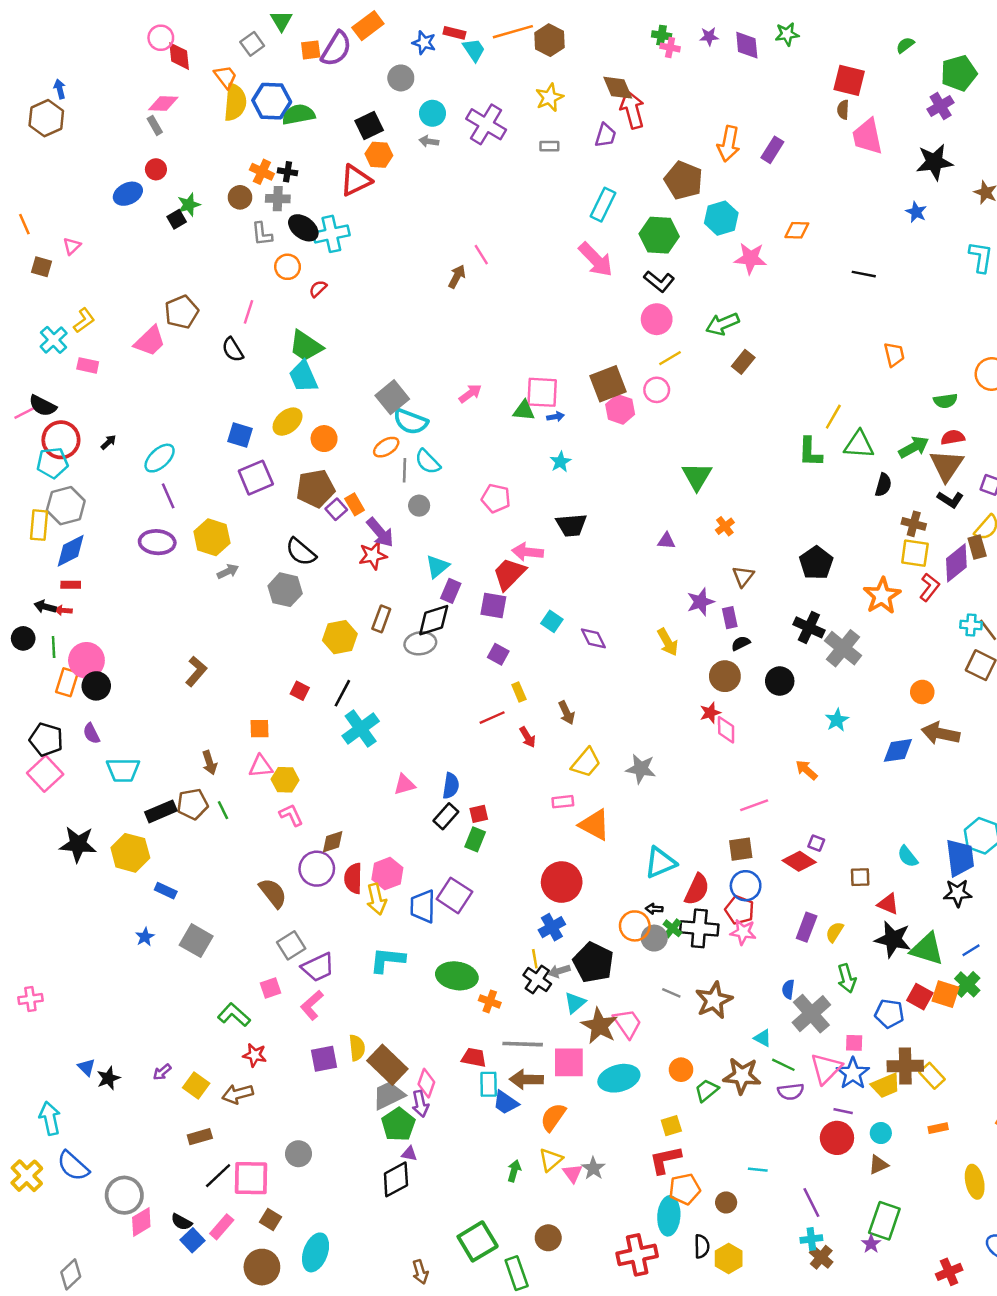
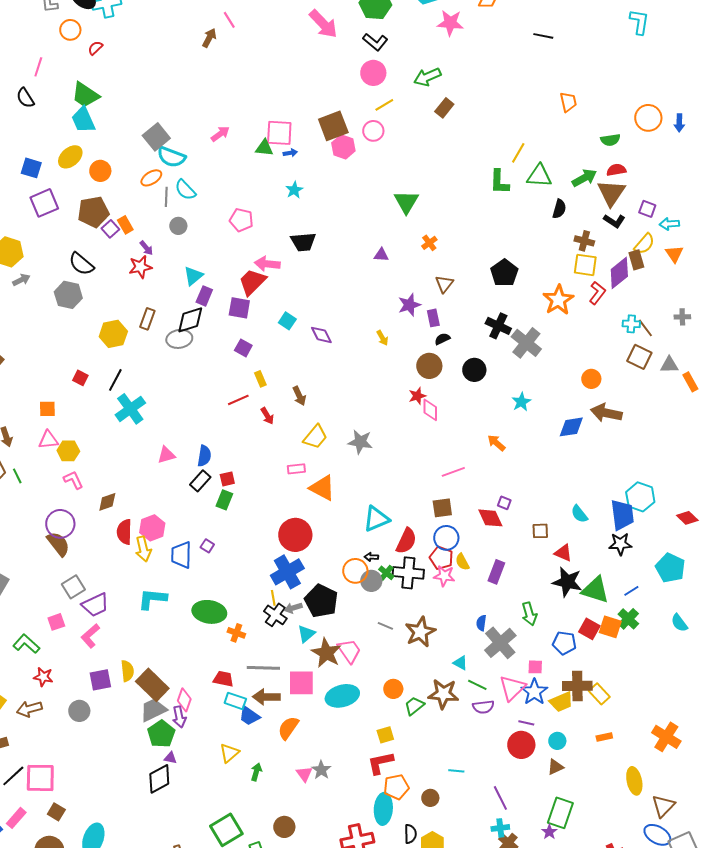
purple arrow: (380, 532) -> (146, 248), size x0.6
yellow arrow: (668, 642) -> (382, 338), size x0.7
red diamond: (799, 861) -> (490, 518), turned 32
purple circle: (317, 869) -> (60, 524), moved
purple square: (454, 895) -> (207, 546), size x0.5
blue cross: (552, 927) -> (287, 572), size x1.5
yellow semicircle: (835, 932) -> (462, 562), moved, turned -60
cyan rectangle: (489, 1084) -> (235, 701), turned -70
gray circle: (298, 1154) -> (79, 711), moved
yellow triangle: (551, 1160) -> (229, 753), moved

